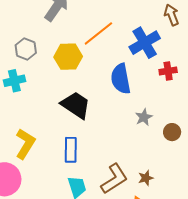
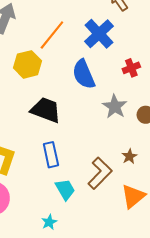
red cross: (168, 71) -> (131, 68), moved
gray star: (144, 117) -> (115, 107), size x1.4
brown star: (146, 178) -> (129, 156), moved

